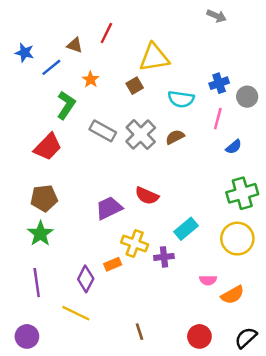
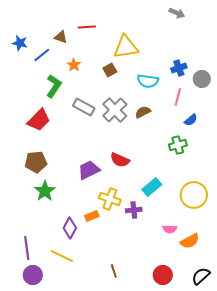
red line: (106, 33) -> (87, 27), turned 60
green cross: (242, 193) -> (178, 145), moved, size x0.7
green star: (40, 234) -> (45, 191), moved
purple line: (37, 283) -> (27, 248), moved
purple circle: (27, 336) -> (33, 275), moved

